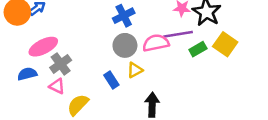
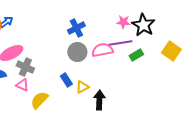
yellow square: (225, 44) -> (171, 51), moved
gray cross: (61, 64) -> (25, 67), turned -30
yellow triangle: (135, 70) -> (82, 87), moved

